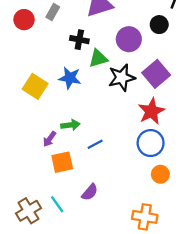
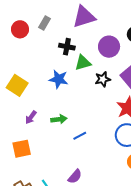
black star: (122, 78) -> (103, 79), size x0.7
yellow square: (35, 86) -> (17, 85), moved
purple arrow: (50, 139) -> (31, 117), moved
orange square: (62, 162) -> (22, 149), moved

